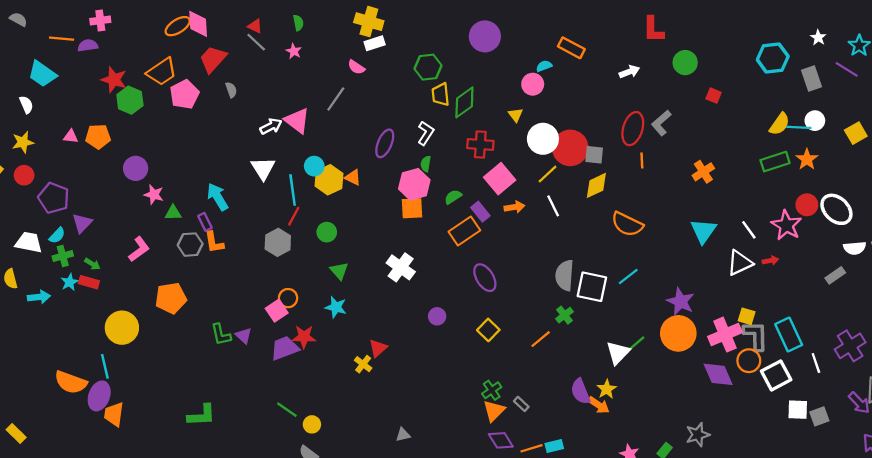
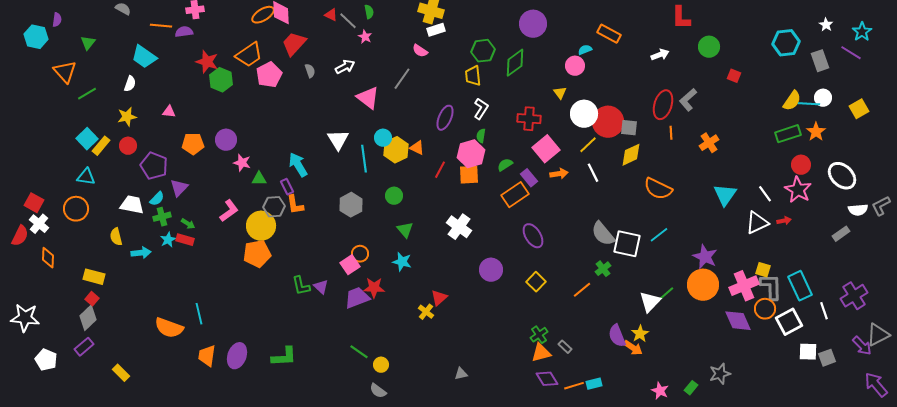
gray line: (256, 42) -> (348, 21), moved
yellow trapezoid: (441, 94) -> (473, 76), moved
green diamond: (464, 102) -> (515, 63), moved
white semicircle: (26, 105) -> (130, 84), turned 42
white arrow: (271, 126) -> (345, 67), moved
orange pentagon: (98, 137) -> (193, 144), moved
orange cross: (703, 172) -> (709, 143), moved
red circle: (807, 205) -> (801, 165), moved
red line: (294, 216) -> (440, 170), moved
gray semicircle: (565, 275) -> (603, 234), turned -44
purple circle: (437, 316) -> (491, 270), size x1.5
yellow circle: (122, 328) -> (261, 226), moved
purple ellipse: (99, 396) -> (237, 356), moved
orange triangle: (494, 411) -> (541, 353), turned 30

